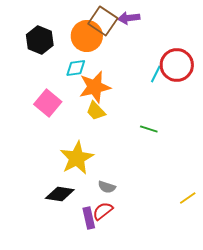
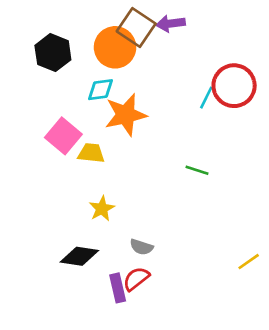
yellow trapezoid: (96, 111) -> (91, 153), moved, turned 140
yellow star: (77, 158) -> (102, 209), size x0.6

